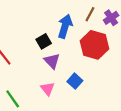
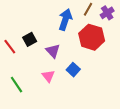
black square: (44, 41) -> (30, 39), moved

